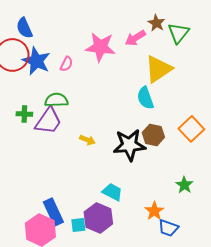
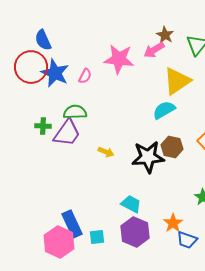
brown star: (156, 23) -> (165, 35), moved
cyan semicircle: (145, 98) -> (164, 110), turned 80
purple hexagon: (98, 218) -> (135, 232), moved

